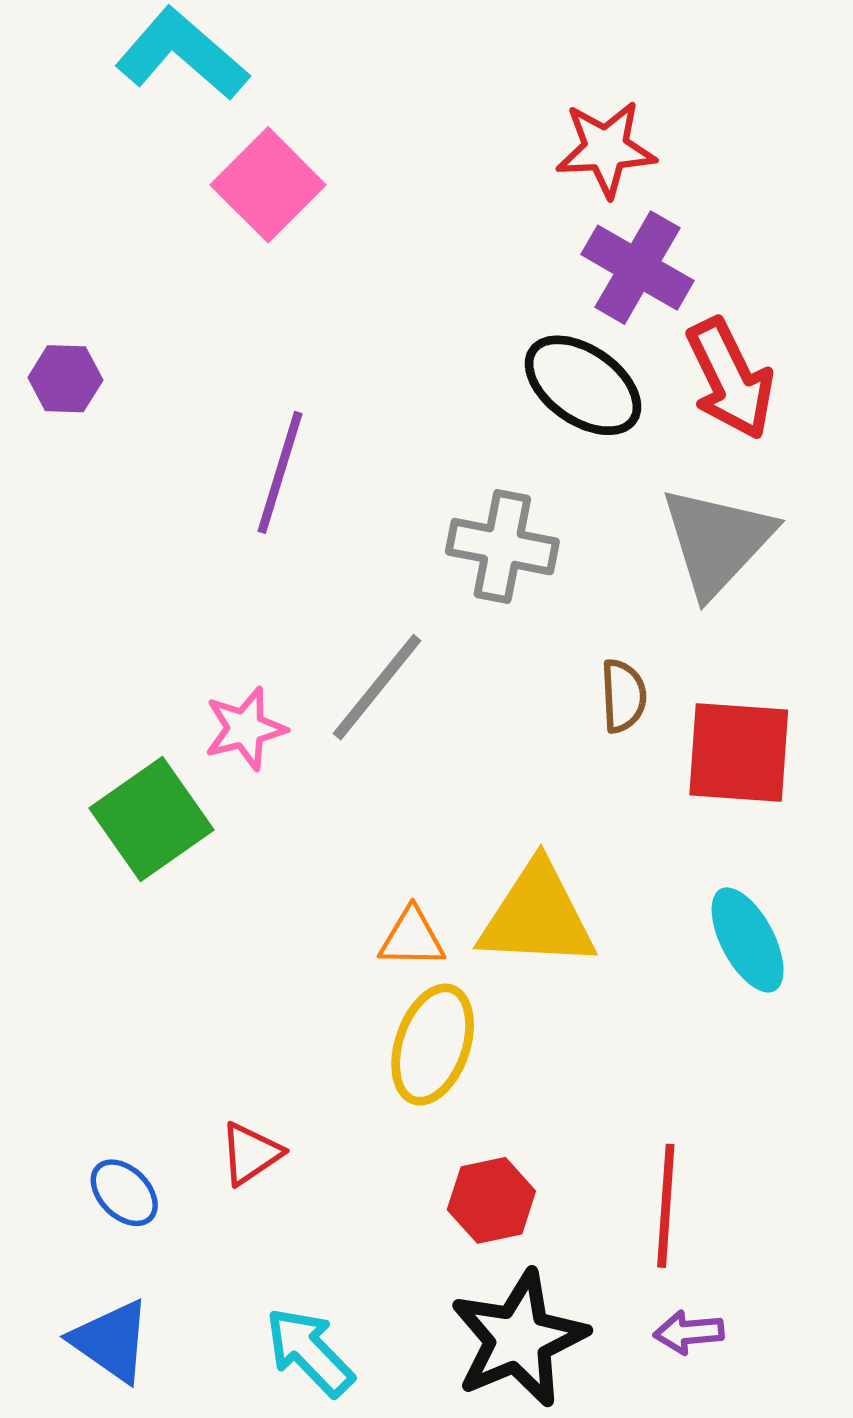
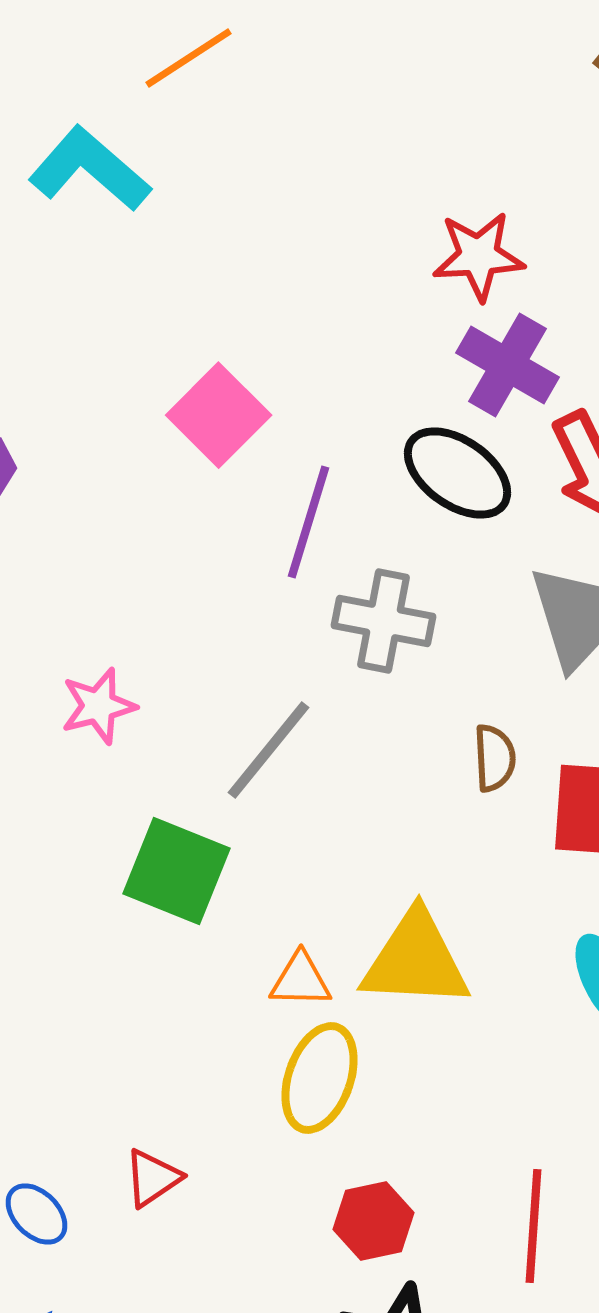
pink square: (268, 185) -> (218, 415), moved
purple line: (280, 472) -> (308, 522), moved
pink star: (245, 729) -> (98, 706), moved
green square: (151, 819) -> (176, 871), moved, turned -33

